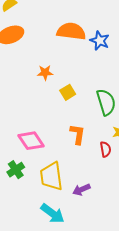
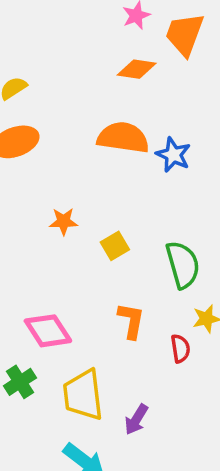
orange star: (45, 73) -> (63, 221), moved
purple arrow: (81, 190) -> (136, 419), turned -36

